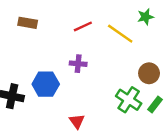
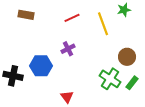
yellow line: (120, 34) -> (103, 24), turned 35
purple cross: (78, 64) -> (68, 49), turned -32

